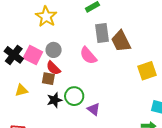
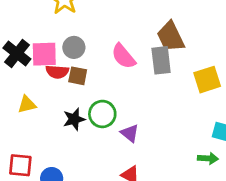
gray rectangle: (102, 33) -> (161, 60), moved
pink square: (33, 55) -> (44, 54), turned -30
red semicircle: (53, 68) -> (57, 72), moved, turned -42
brown square: (48, 79) -> (78, 76), moved

